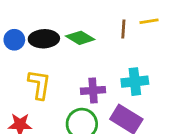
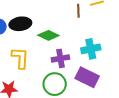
green diamond: (80, 38) -> (48, 35), moved

